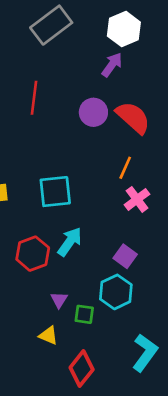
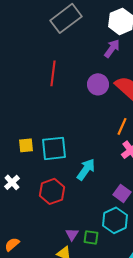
cyan square: (55, 192) -> (54, 148), moved
cyan arrow: (70, 242) -> (86, 169), moved
purple triangle: (59, 300) -> (72, 234), moved

